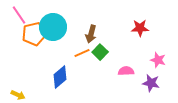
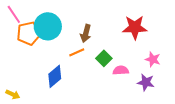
red star: (140, 28) -> (135, 27), size x1.4
green square: (100, 52) -> (104, 58), moved

